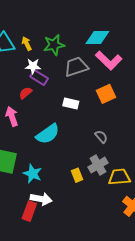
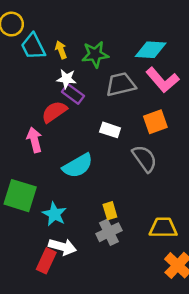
red semicircle: (26, 93) -> (54, 112), size x1.5
gray semicircle: (101, 137) -> (145, 158), moved, size x1.6
gray cross: (98, 165) -> (109, 232), moved
yellow rectangle: (77, 175) -> (110, 211), moved

